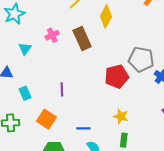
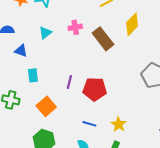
brown rectangle: (82, 39) -> (103, 39), turned -30
red pentagon: (117, 77) -> (95, 89), moved
blue line: (83, 128) -> (89, 124), moved

